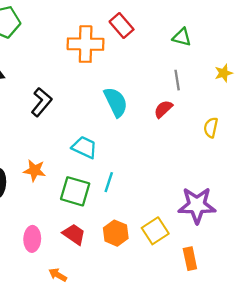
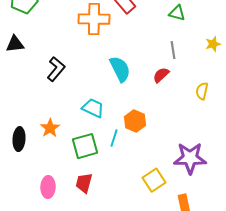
orange star: (35, 170) -> (50, 128), turned 30
green square: (75, 191) -> (85, 146), turned -32
orange hexagon: (116, 233) -> (135, 121), moved
red trapezoid: (74, 234) -> (84, 183), turned -110

